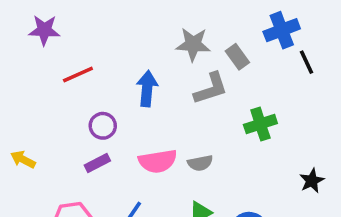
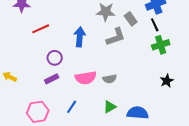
black line: (306, 62) -> (155, 25), moved
green cross: (260, 124) -> (161, 45), moved
black star: (312, 181) -> (167, 81), moved

